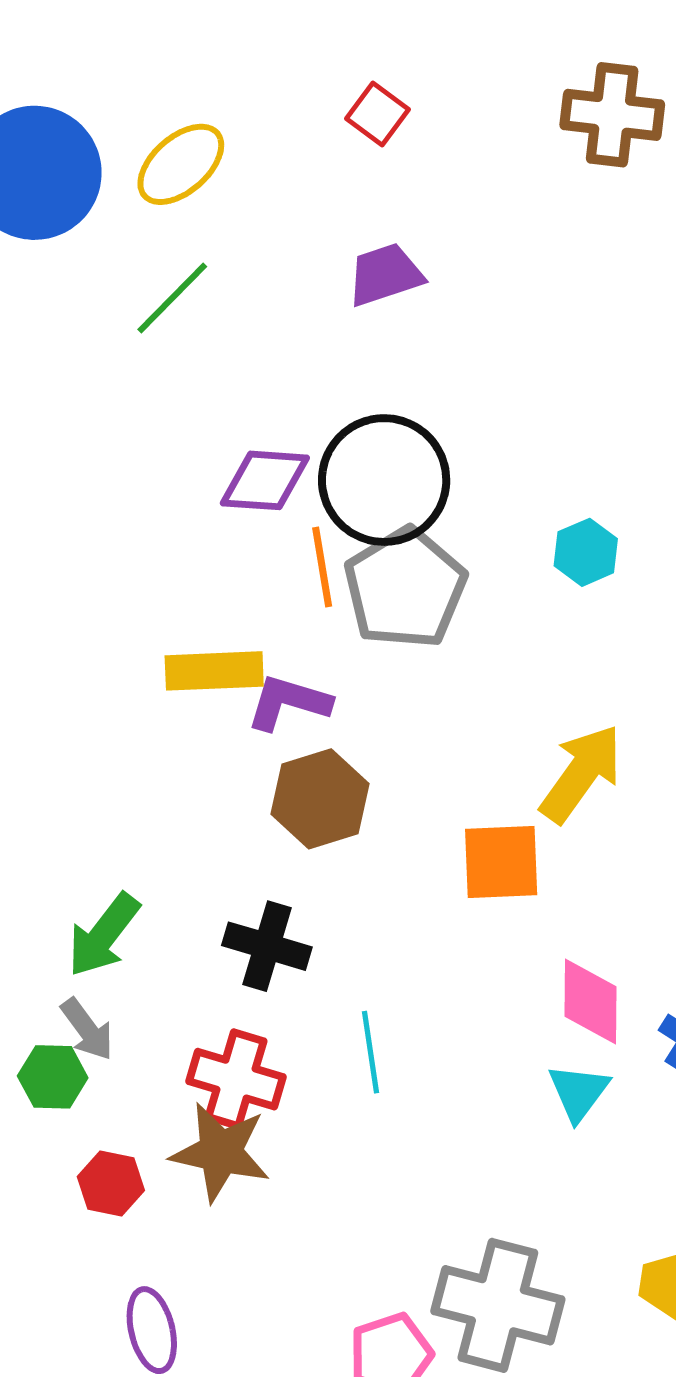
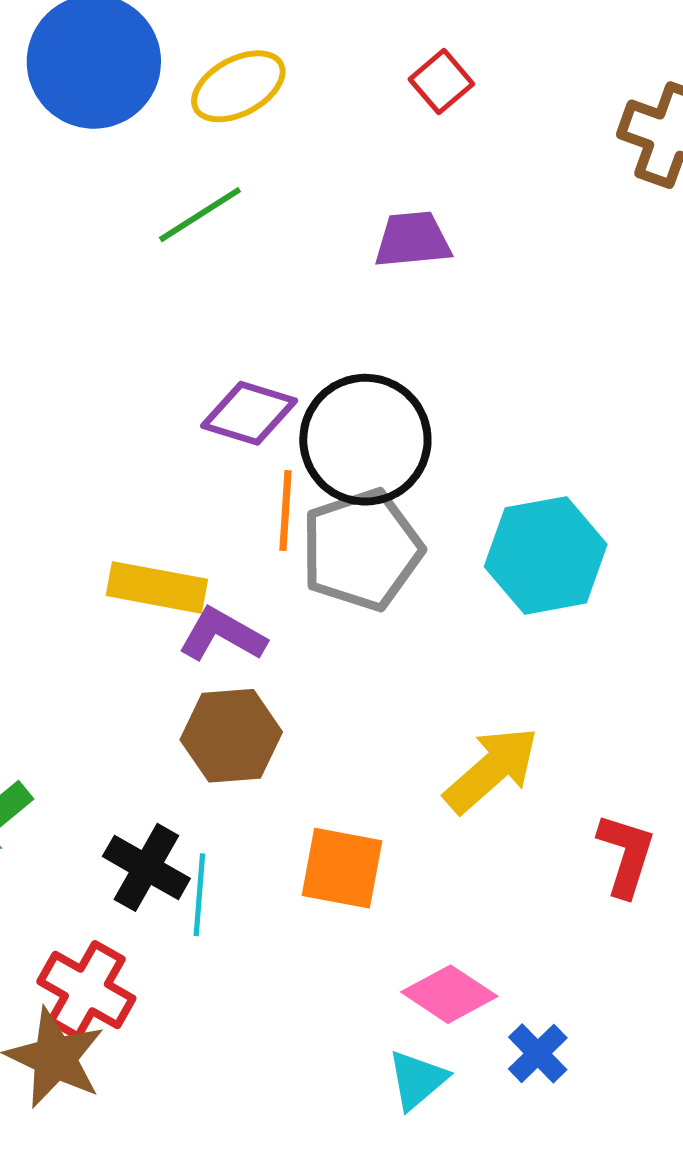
cyan hexagon: (586, 552) -> (546, 555), size x1.8
orange square: (501, 862) -> (342, 868), moved
pink diamond: (590, 1001) -> (449, 994), turned -70
cyan line: (371, 1052) -> (199, 895), moved

